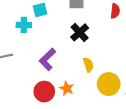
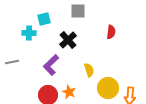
red semicircle: (115, 11) -> (111, 32), moved
black cross: (80, 32) -> (68, 40), moved

